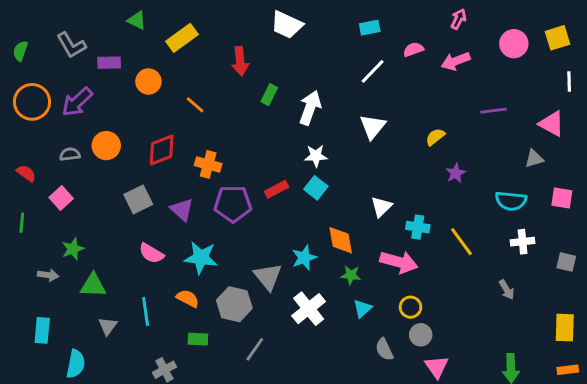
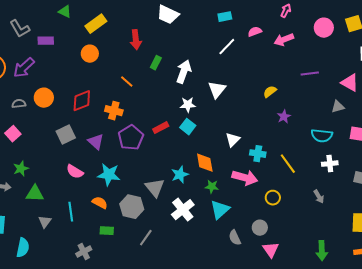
orange circle: (148, 82) -> (90, 54), moved
orange line: (195, 105) -> (127, 82), moved
white triangle: (373, 127) -> (217, 90), moved
purple pentagon: (233, 204) -> (131, 138), turned -30
yellow circle: (410, 307) -> (273, 198), moved
cyan triangle: (362, 309) -> (220, 210), size x1.5

